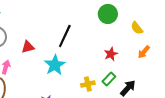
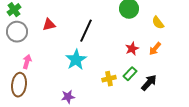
red triangle: (28, 47) -> (49, 25), moved
orange arrow: (144, 52) -> (155, 49), moved

